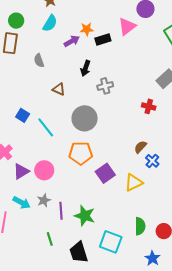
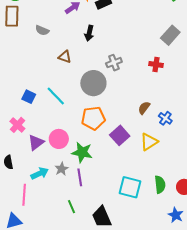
gray semicircle: (39, 61) -> (42, 30), turned -40
gray cross: (105, 86) -> (114, 63), moved
blue square: (23, 115) -> (29, 97), moved
brown semicircle: (140, 147) -> (144, 108), moved
cyan arrow: (22, 203) -> (40, 173), turned -48
green star: (85, 216) -> (82, 152), moved
cyan square: (111, 242) -> (130, 187), moved

